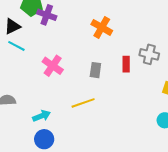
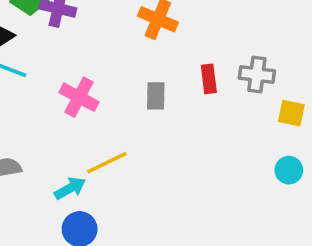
gray cross: (149, 54) -> (257, 74), moved
yellow line: (83, 103) -> (107, 163), moved

